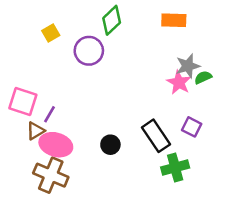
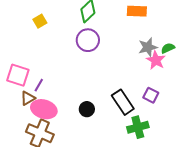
purple circle: (89, 51) -> (88, 40), moved
green semicircle: (203, 77) -> (168, 48), moved
pink star: (179, 82) -> (156, 60), moved

